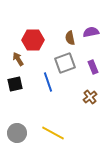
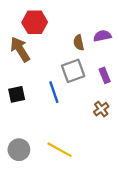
red hexagon: (33, 40) -> (35, 22), moved
brown arrow: (18, 59) -> (20, 49), moved, size x1.6

